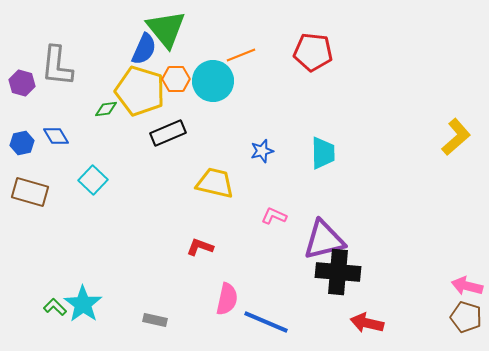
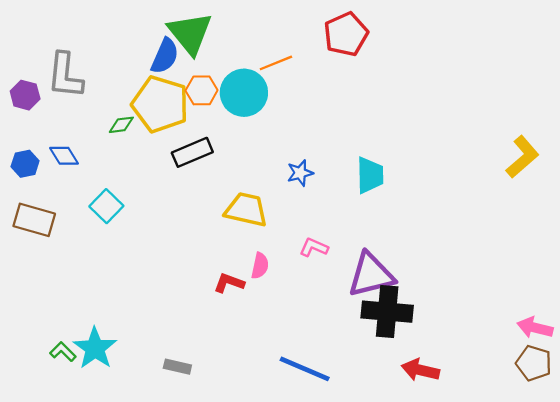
red pentagon: (313, 52) -> (346, 34), moved, turned -30
pink semicircle: (227, 299) -> (260, 266), moved, size x0.7

